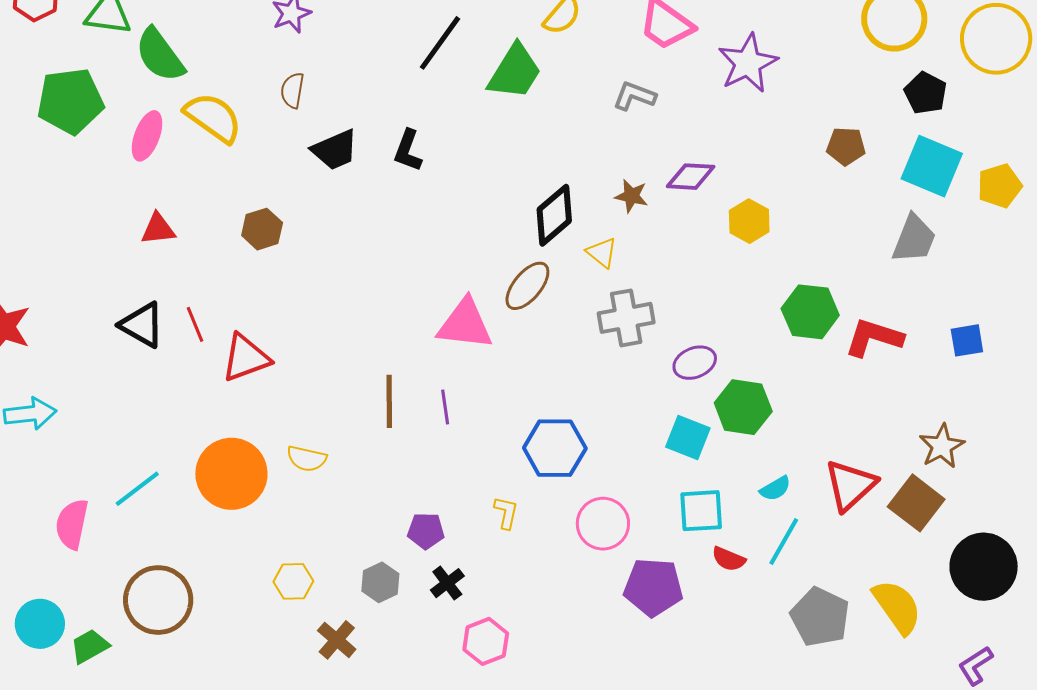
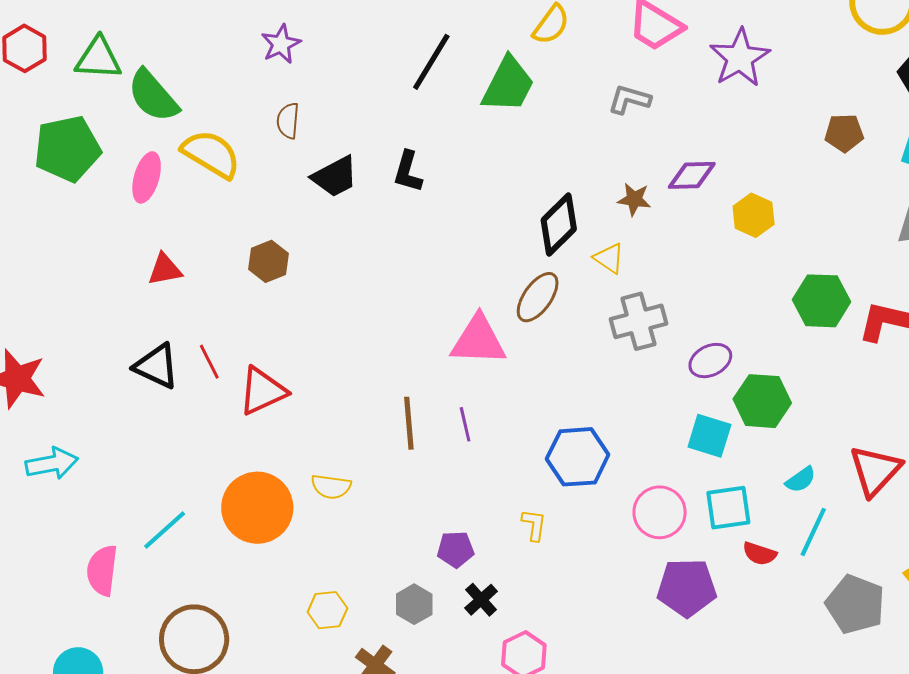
pink circle: (603, 524) -> (660, 512), moved

